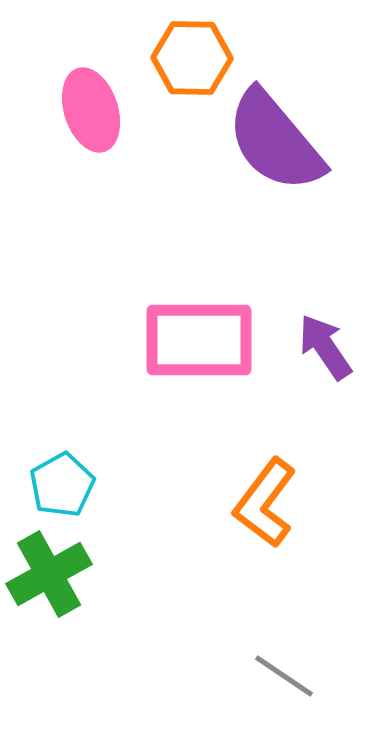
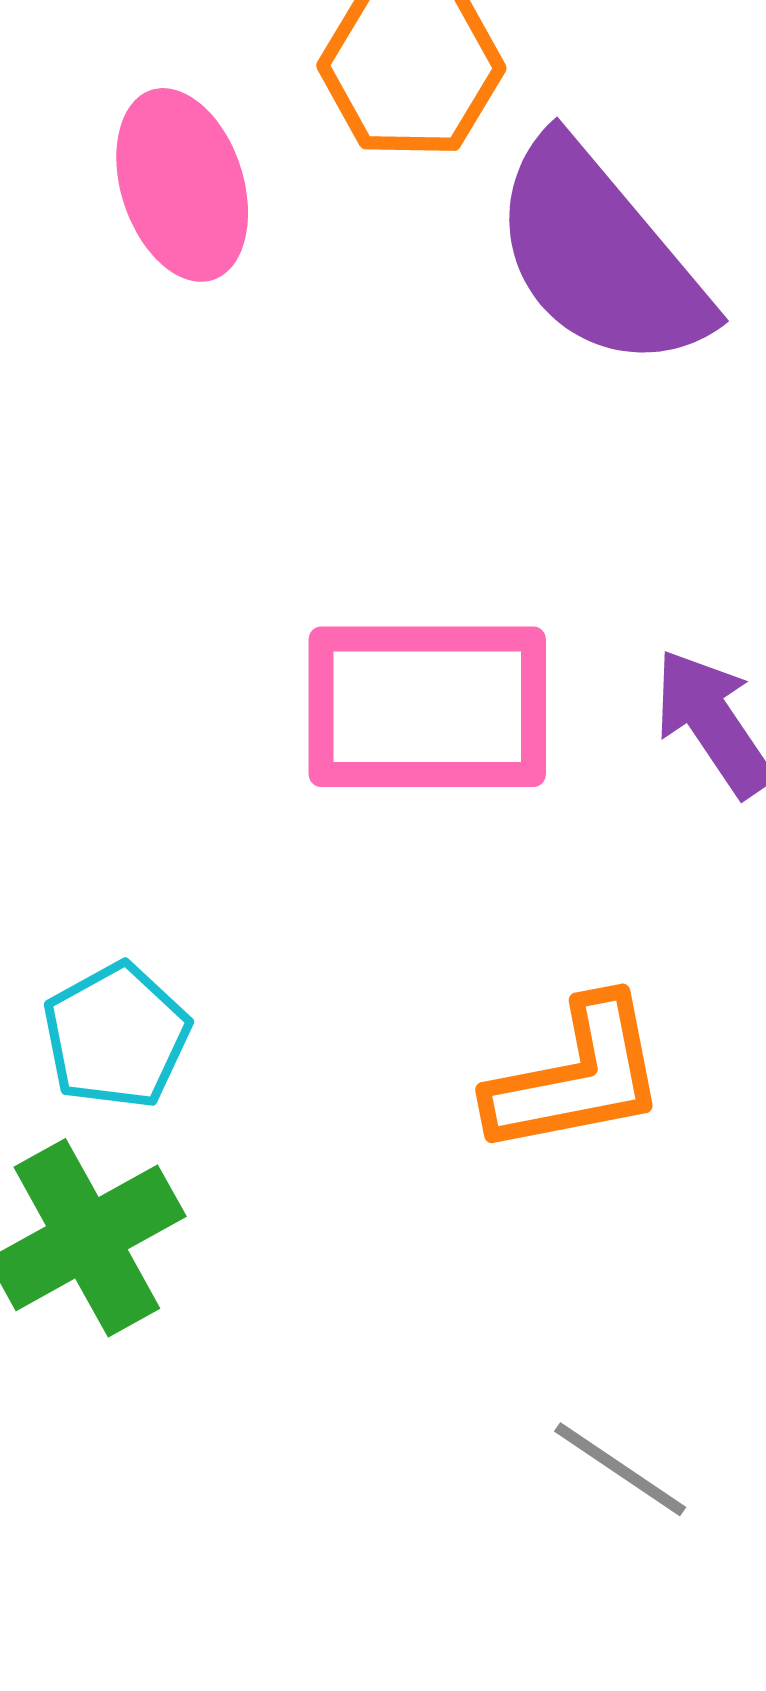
orange L-shape: (265, 503) -> (577, 1077), turned -138

